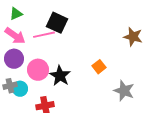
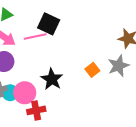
pink circle: (38, 70) -> (25, 93), moved
gray star: (124, 91) -> (119, 66), moved, turned 30

